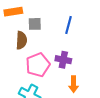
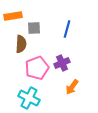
purple cross: (63, 60) -> (62, 63), turned -35
orange arrow: (74, 84) -> (72, 87), turned 35

